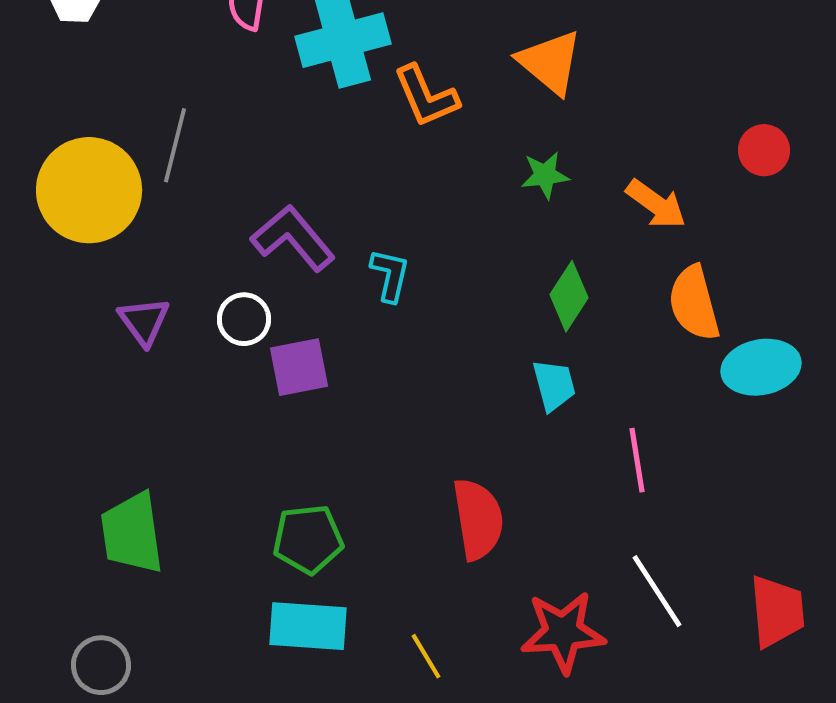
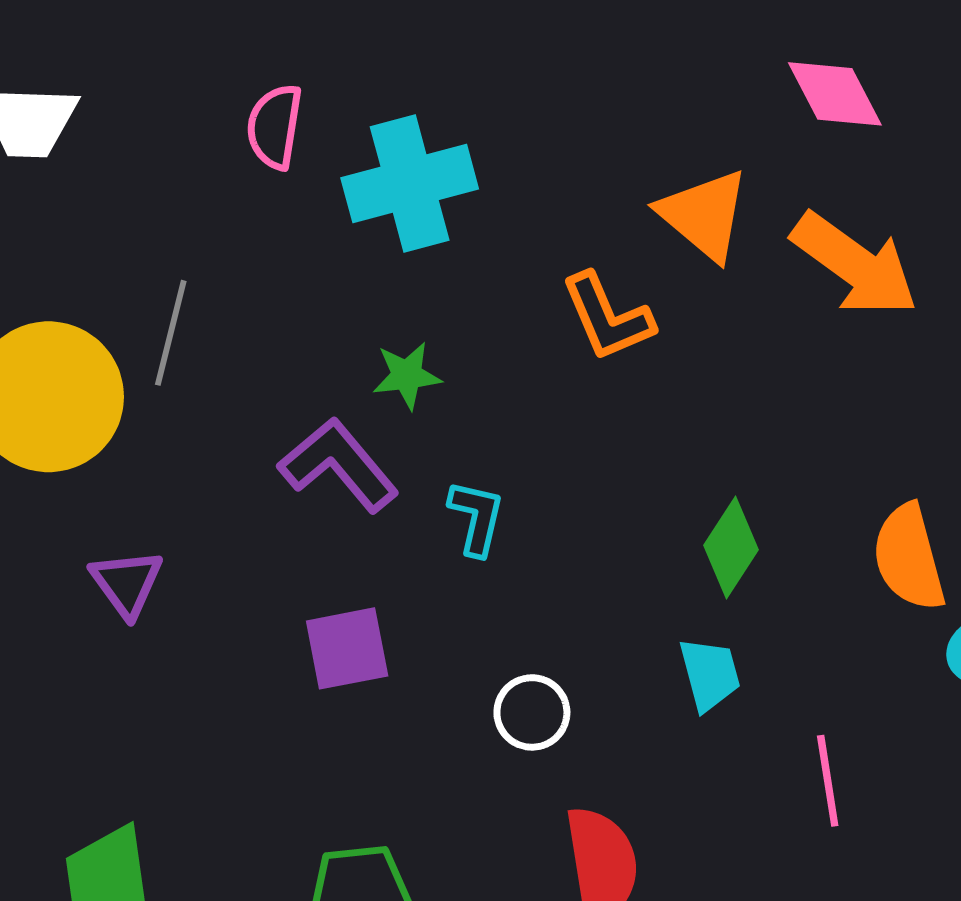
orange L-shape: (426, 96) -> (607, 317), moved
green star: (545, 175) -> (407, 375), moved
orange arrow: (656, 204) -> (855, 265), moved, size x1.5
white circle: (244, 319) -> (532, 712), moved

